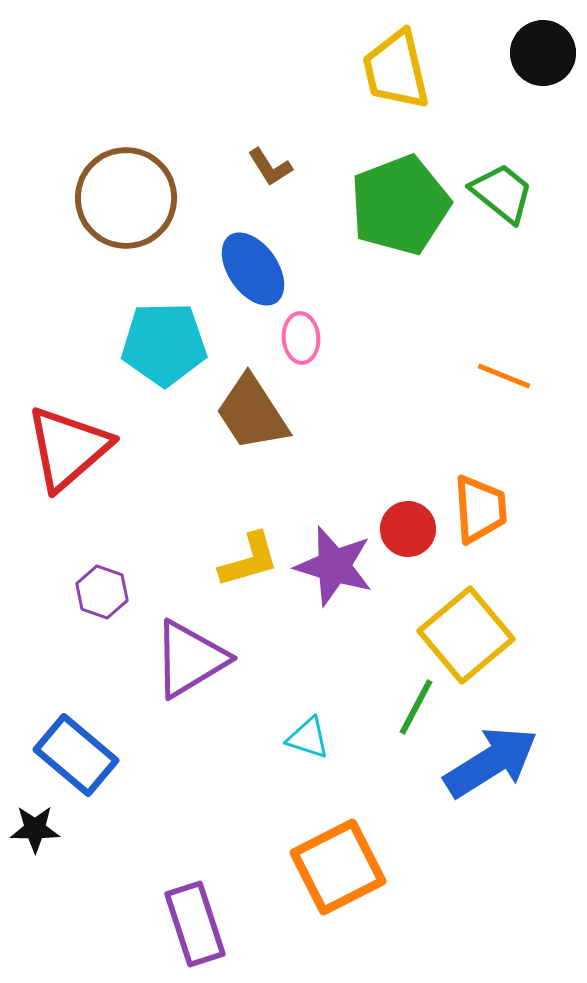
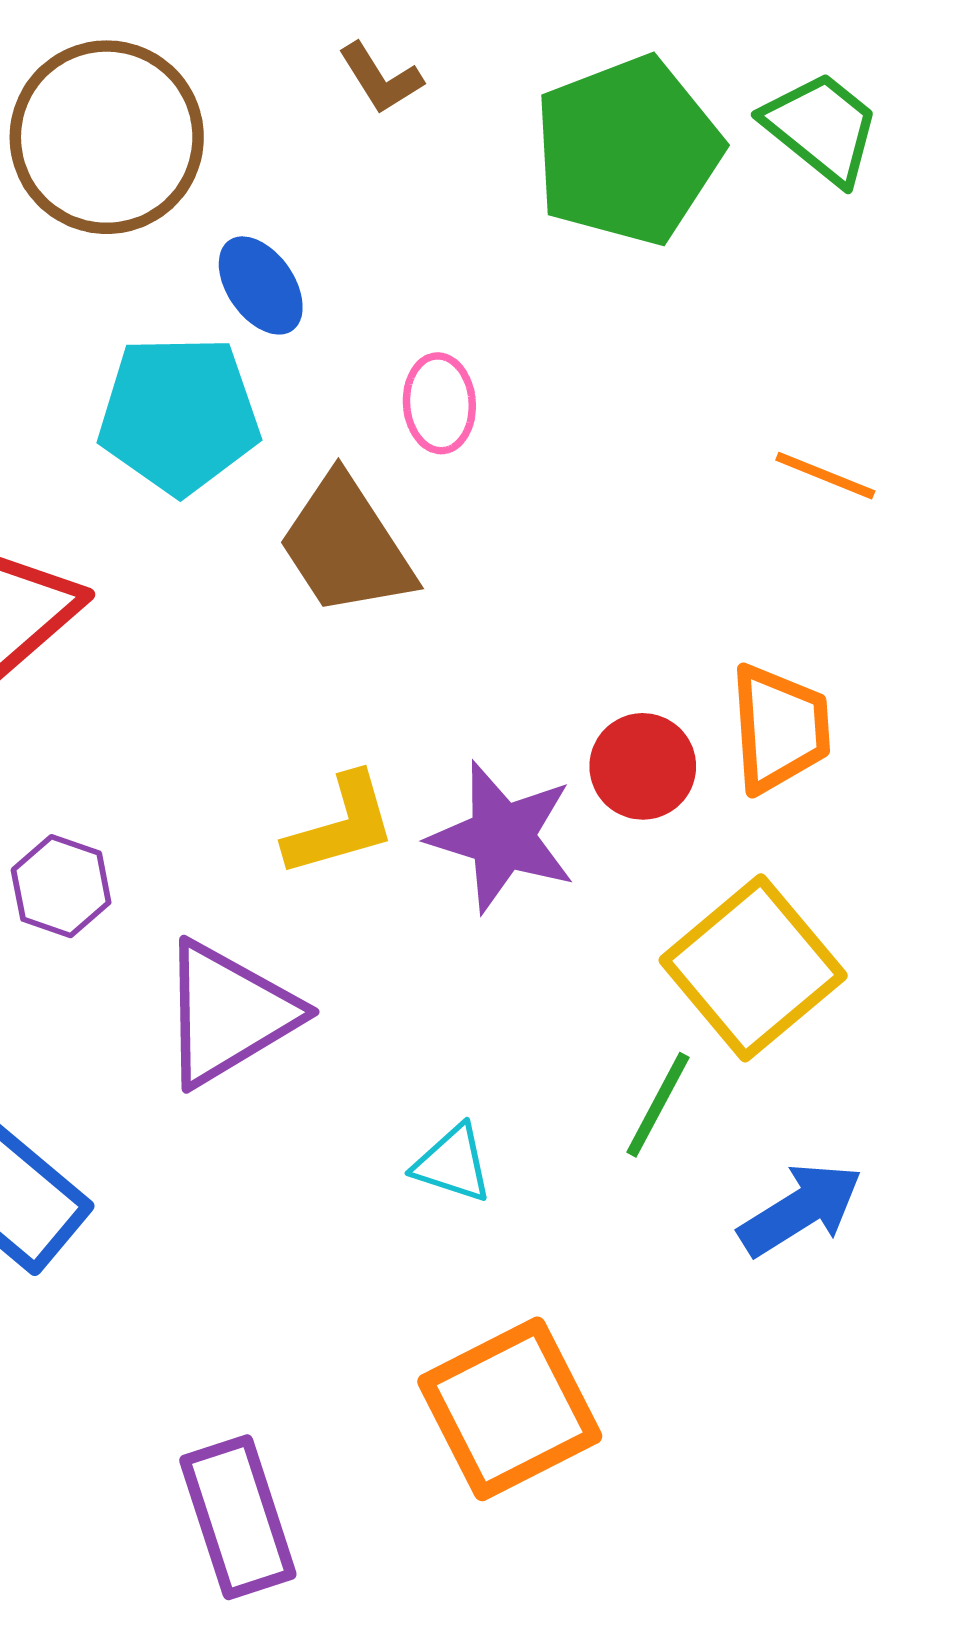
blue ellipse: (253, 269) -> (261, 285), moved, size x0.7
blue arrow: (491, 762) -> (801, 1209), size x0.7

